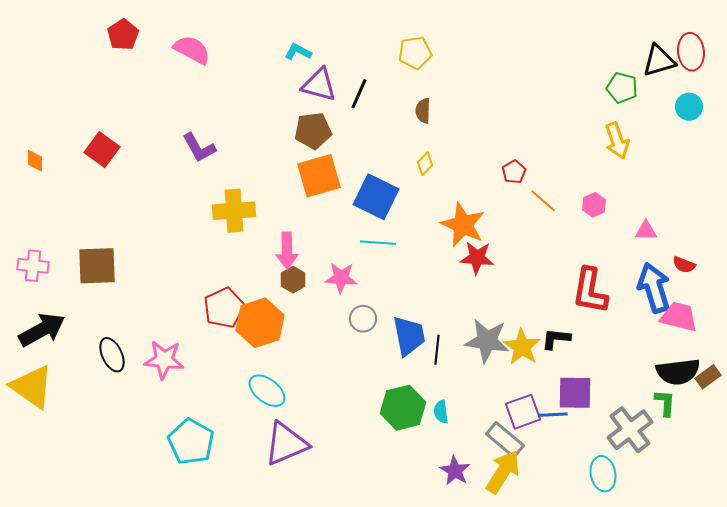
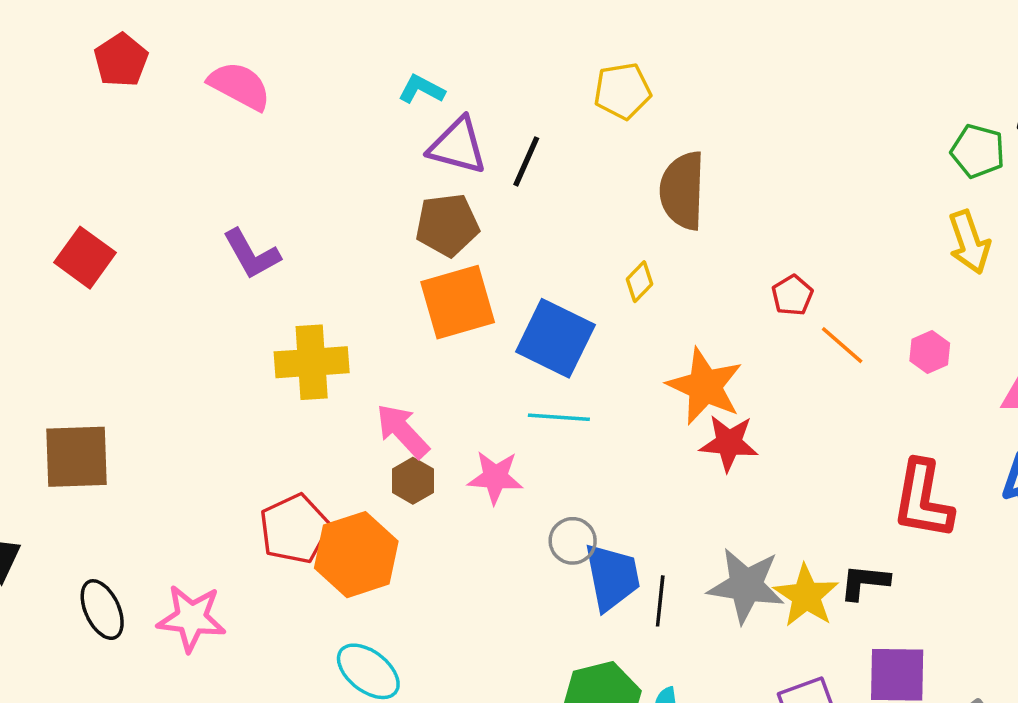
brown semicircle: (423, 111) -> (683, 191), moved, size x1.8
pink arrow: (287, 251) -> (403, 431), turned 138
gray circle: (363, 319) -> (573, 541), moved

